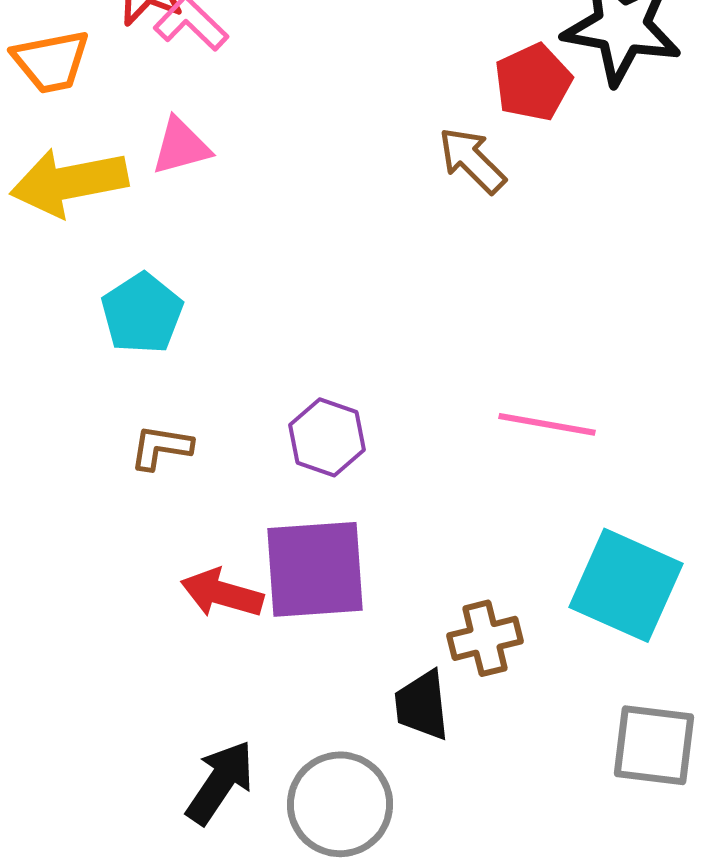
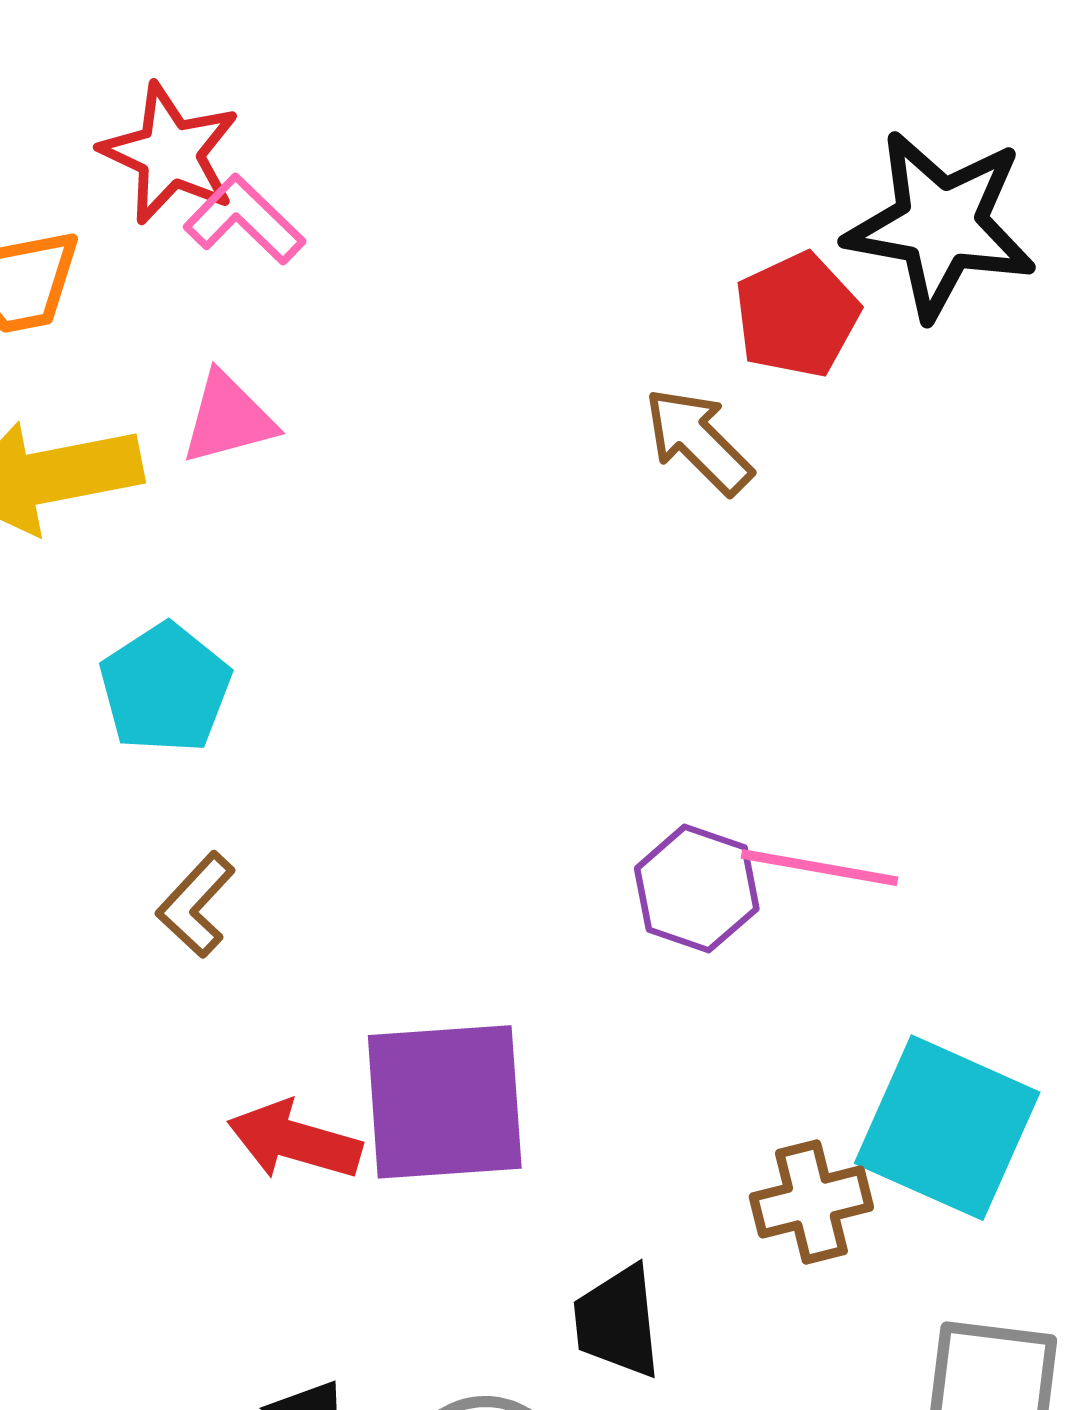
purple hexagon: (327, 437) -> (697, 889), moved
brown L-shape: (161, 447) -> (196, 905), turned -56
brown cross: (485, 638) -> (811, 1202), moved

